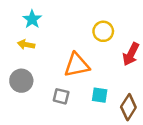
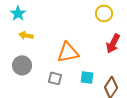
cyan star: (32, 19) -> (18, 13), moved
yellow circle: (103, 31) -> (104, 13), moved

